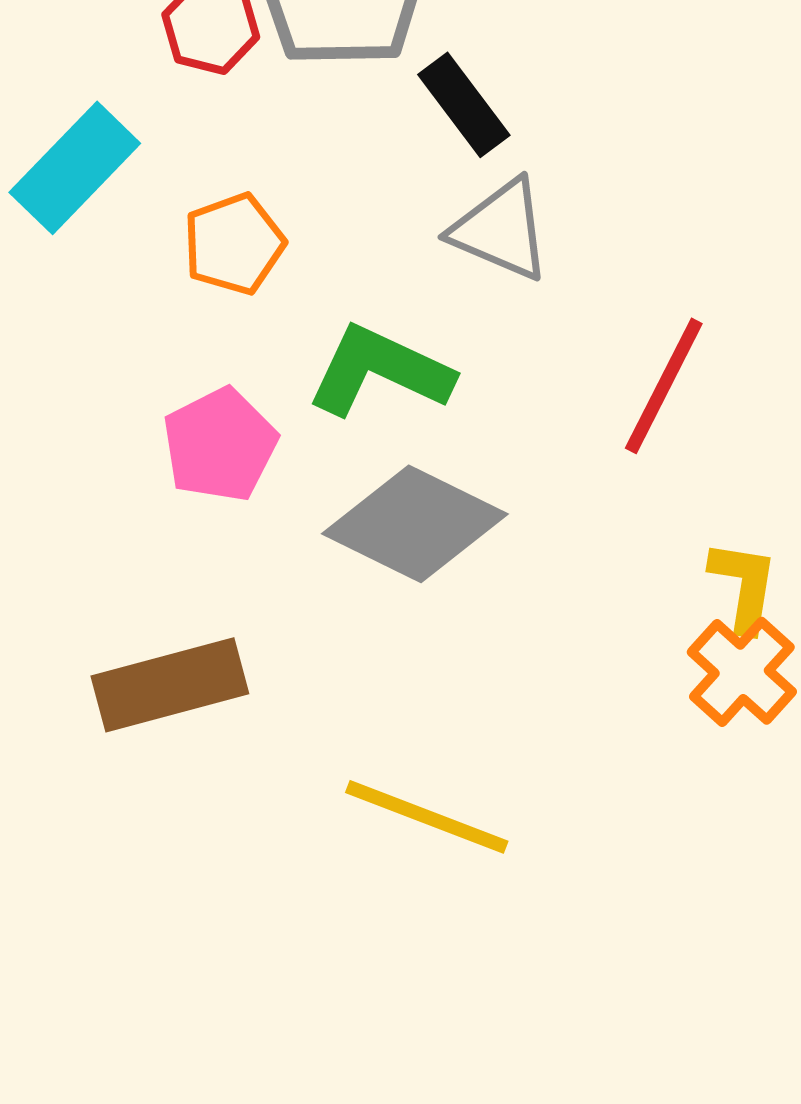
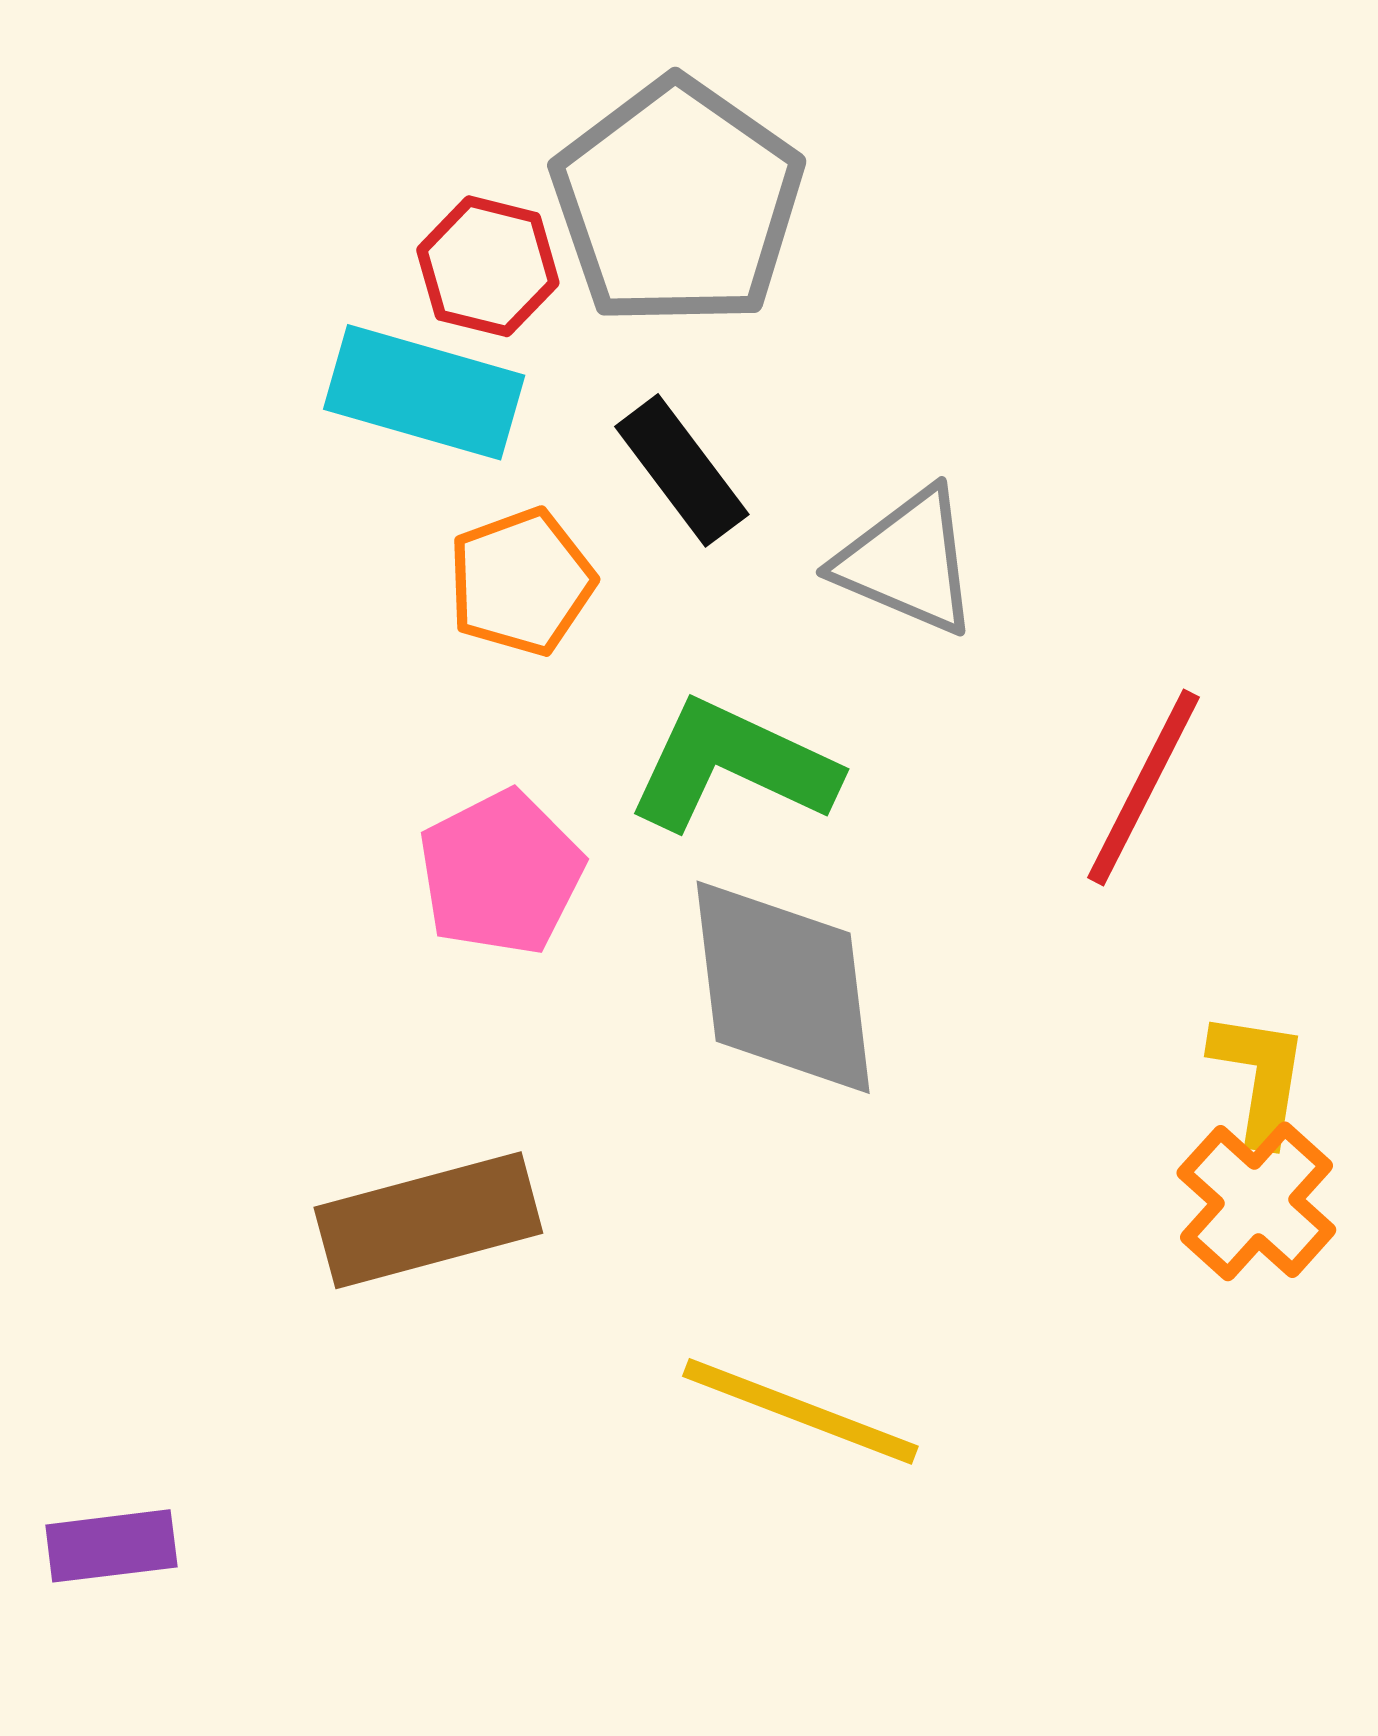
black rectangle: (464, 105) -> (682, 470), moved
cyan rectangle: (75, 168) -> (424, 392), moved, turned 62
gray diamond: (415, 524) -> (783, 987), turned 57

